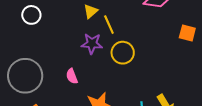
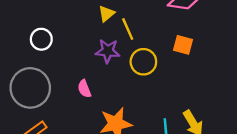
white circle: (31, 15) -> (41, 39), moved
orange square: (187, 33) -> (183, 45), moved

